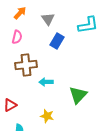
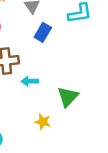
yellow star: (47, 116) -> (43, 122), moved

